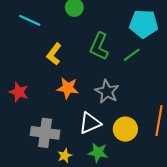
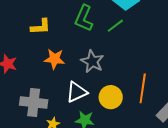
yellow L-shape: (54, 54) -> (41, 27), turned -130

